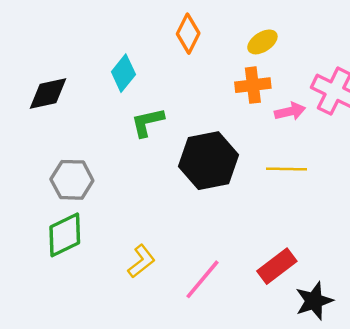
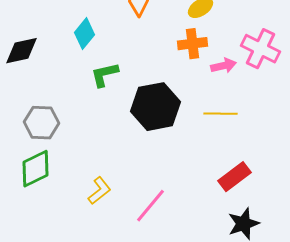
red rectangle: (277, 266) -> (234, 177), moved

